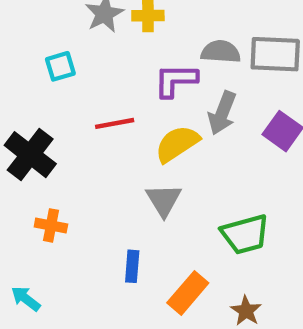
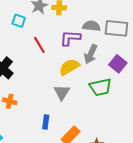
cyan square: (60, 66) -> (19, 21), moved, turned 32
red line: (115, 123) -> (39, 45), moved, turned 66
green trapezoid: (245, 234) -> (100, 87), moved

